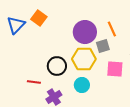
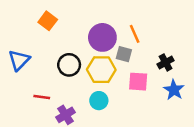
blue triangle: (16, 25) -> (19, 60), moved
gray square: (103, 46) -> (124, 54), turned 32
black circle: (57, 66) -> (69, 65), moved

